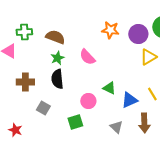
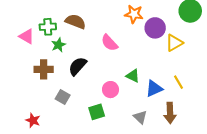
green cross: (24, 32) -> (48, 27), moved
purple circle: (138, 34) -> (155, 28), moved
green star: (57, 58) -> (58, 45), moved
black semicircle: (57, 79) -> (78, 66), turned 48

